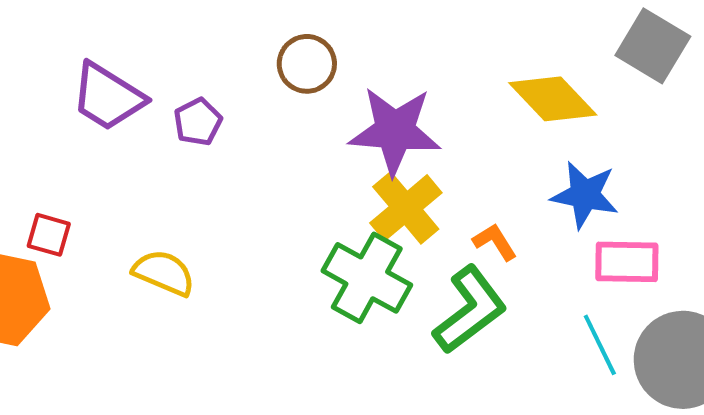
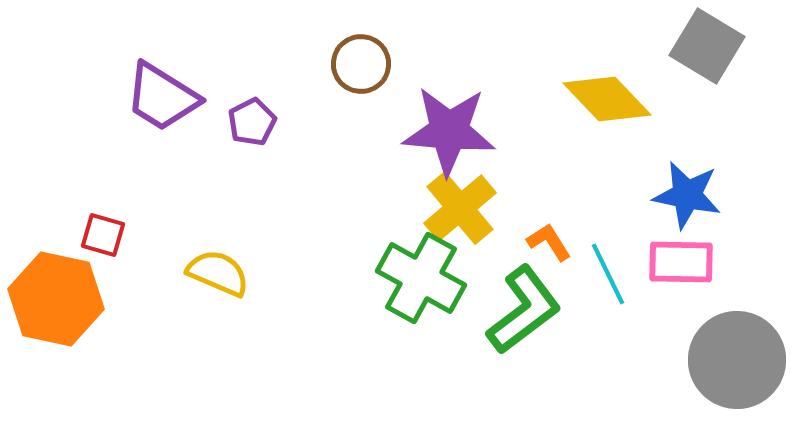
blue star: (585, 195) -> (687, 195), moved
cyan line: (600, 345) -> (608, 274), moved

